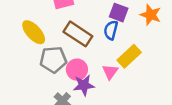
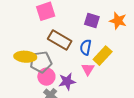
blue semicircle: (111, 30) -> (86, 47), moved
yellow ellipse: (34, 32) -> (25, 57), moved, turned -40
pink circle: (77, 70) -> (46, 77), moved

